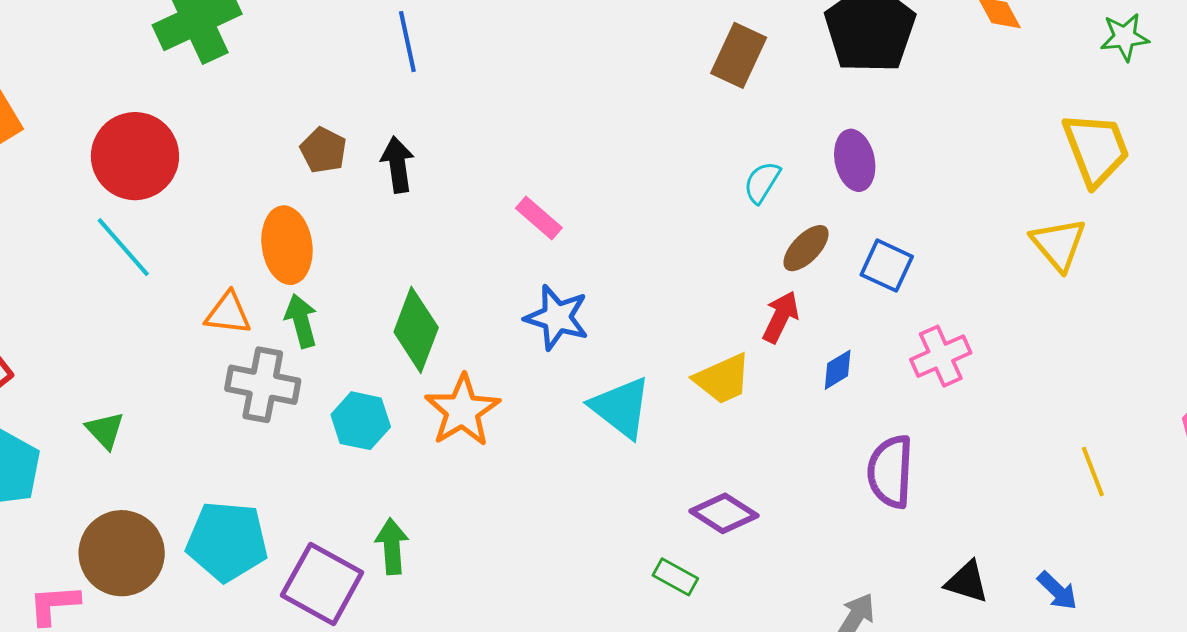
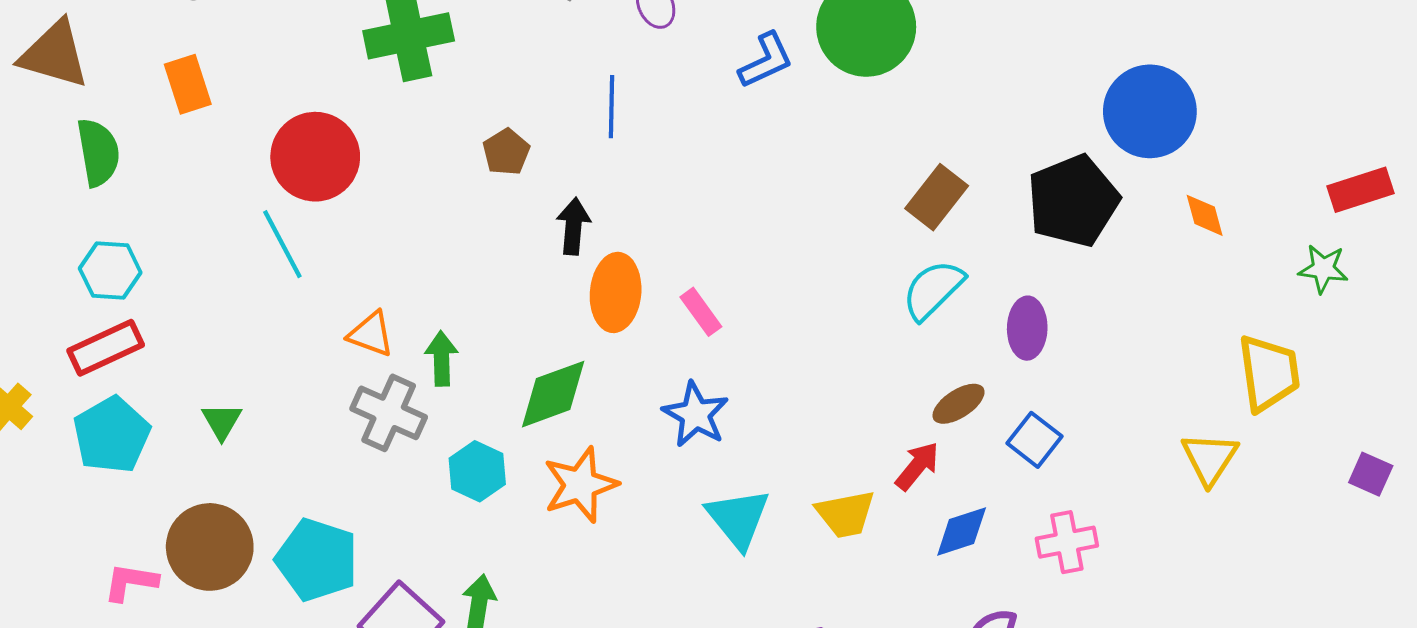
brown pentagon: (323, 150) -> (506, 152), moved
cyan semicircle: (762, 182) -> (933, 290), moved, size x1.5
orange ellipse: (287, 245) -> (616, 292), moved
green diamond: (416, 330) -> (553, 394), turned 36
blue diamond: (838, 370) -> (962, 531), size x1.4

